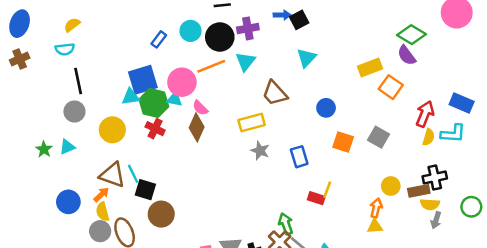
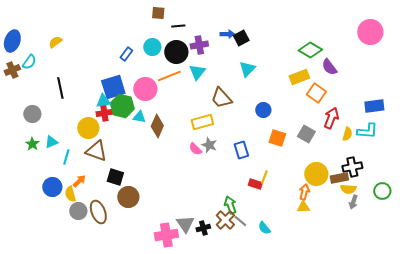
green diamond: (412, 35) -> (310, 50), moved
cyan semicircle: (65, 49) -> (29, 62), moved, turned -49
cyan triangle: (175, 99) -> (139, 117), moved
blue rectangle: (462, 103) -> (374, 106), turned -30
pink semicircle: (200, 108) -> (195, 149), moved
gray circle: (74, 112) -> (32, 114), moved
red arrow: (425, 114) -> (331, 118), moved
red cross: (155, 129) -> (104, 113), moved, turned -35
cyan line: (133, 174) -> (66, 157), moved, turned 42
brown triangle: (112, 175) -> (96, 151), moved
yellow circle: (391, 186) -> (316, 174), size x1.5
yellow semicircle: (103, 212) -> (70, 194), moved

